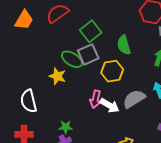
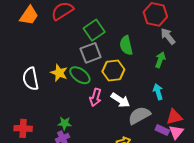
green ellipse: (72, 59) -> (80, 75), moved
gray semicircle: (134, 99) -> (139, 115), moved
white semicircle: (29, 101) -> (31, 79), moved
white arrow: (110, 106) -> (120, 100), moved

